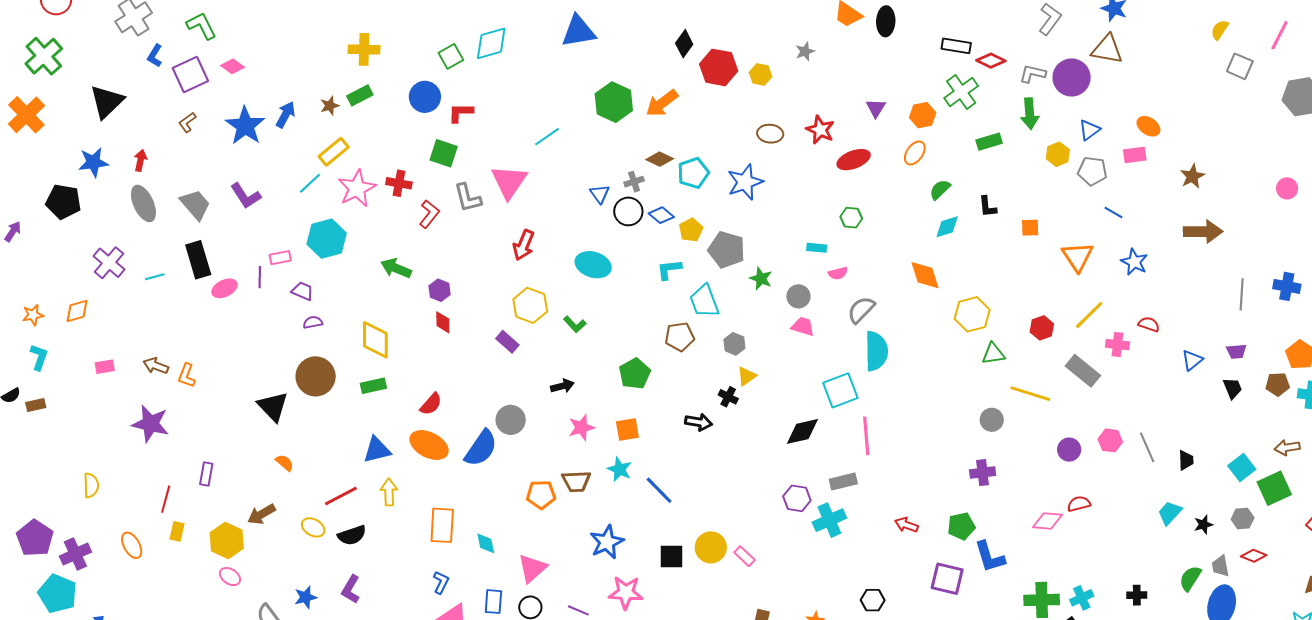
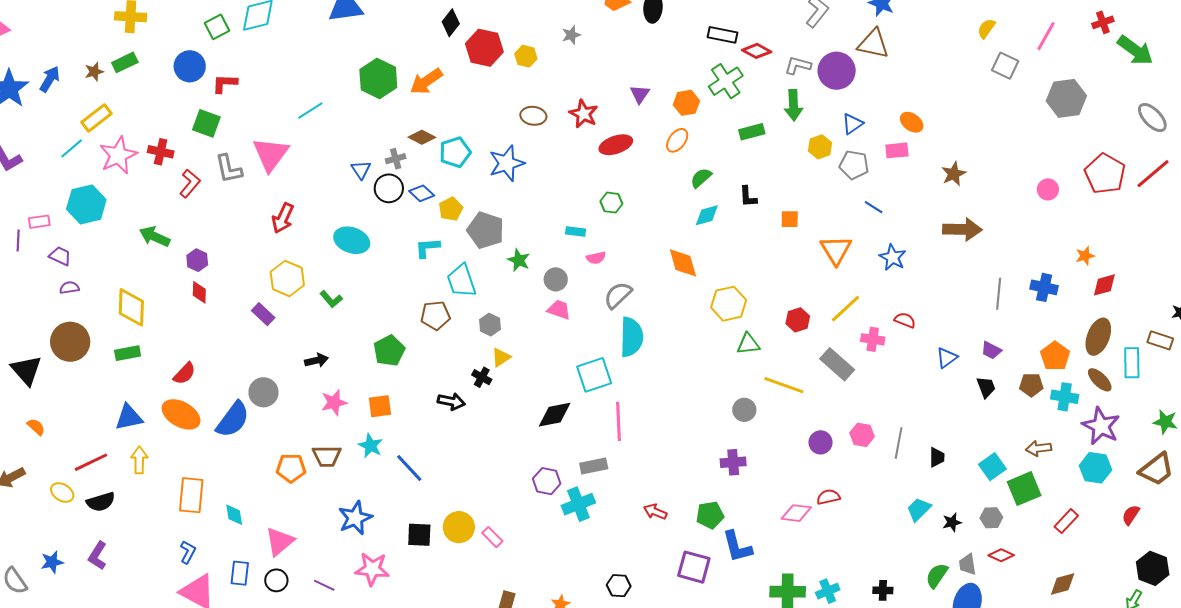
purple trapezoid: (1236, 351) -> (991, 350), turned 30
gray line: (1147, 447) -> (899, 443), turned 32

